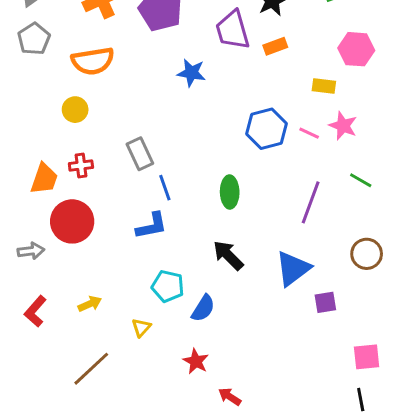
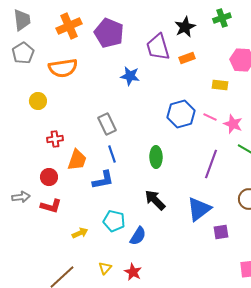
yellow circle: (75, 110) -> (38, 101), moved
pink star: (343, 126) -> (233, 124), moved
gray rectangle: (140, 154) -> (107, 124), moved
orange trapezoid: (44, 179) -> (77, 160), moved
red circle: (72, 221) -> (49, 177), size x0.6
yellow arrow: (90, 304) -> (80, 233), moved
red L-shape: (35, 311) -> (51, 206), moved, turned -115
yellow triangle: (141, 327) -> (105, 268), moved

